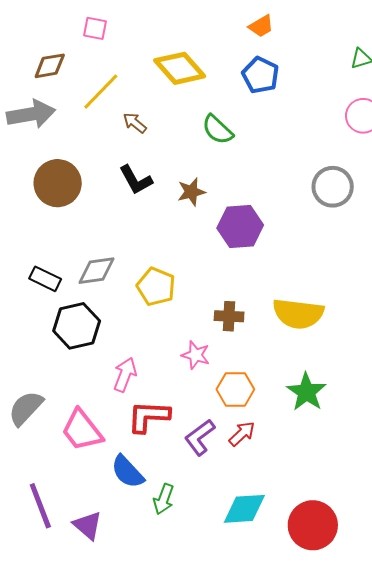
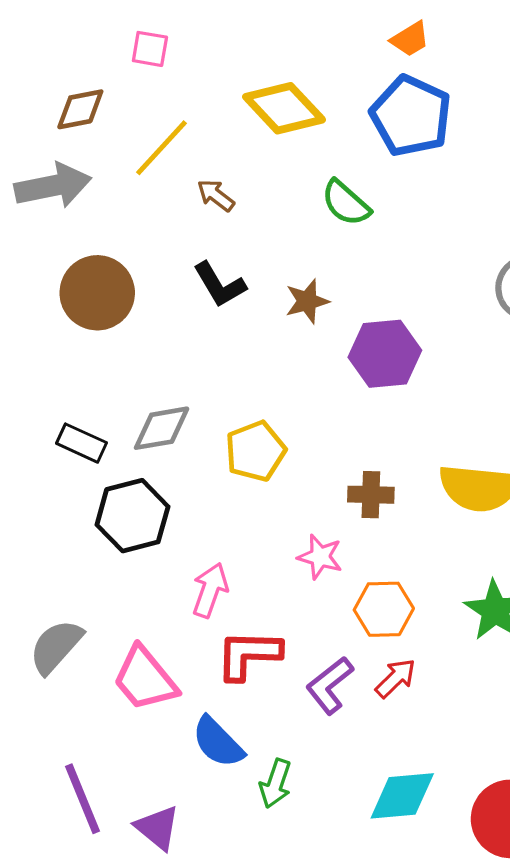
blue pentagon: (260, 75) -> (411, 116), size x1.4
yellow pentagon: (156, 287) -> (255, 451), turned 30

